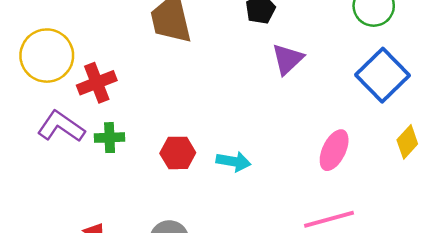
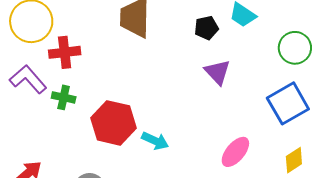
purple triangle: (288, 59) -> (217, 72), turned -44
red hexagon: (178, 153) -> (114, 123), size x1.6

